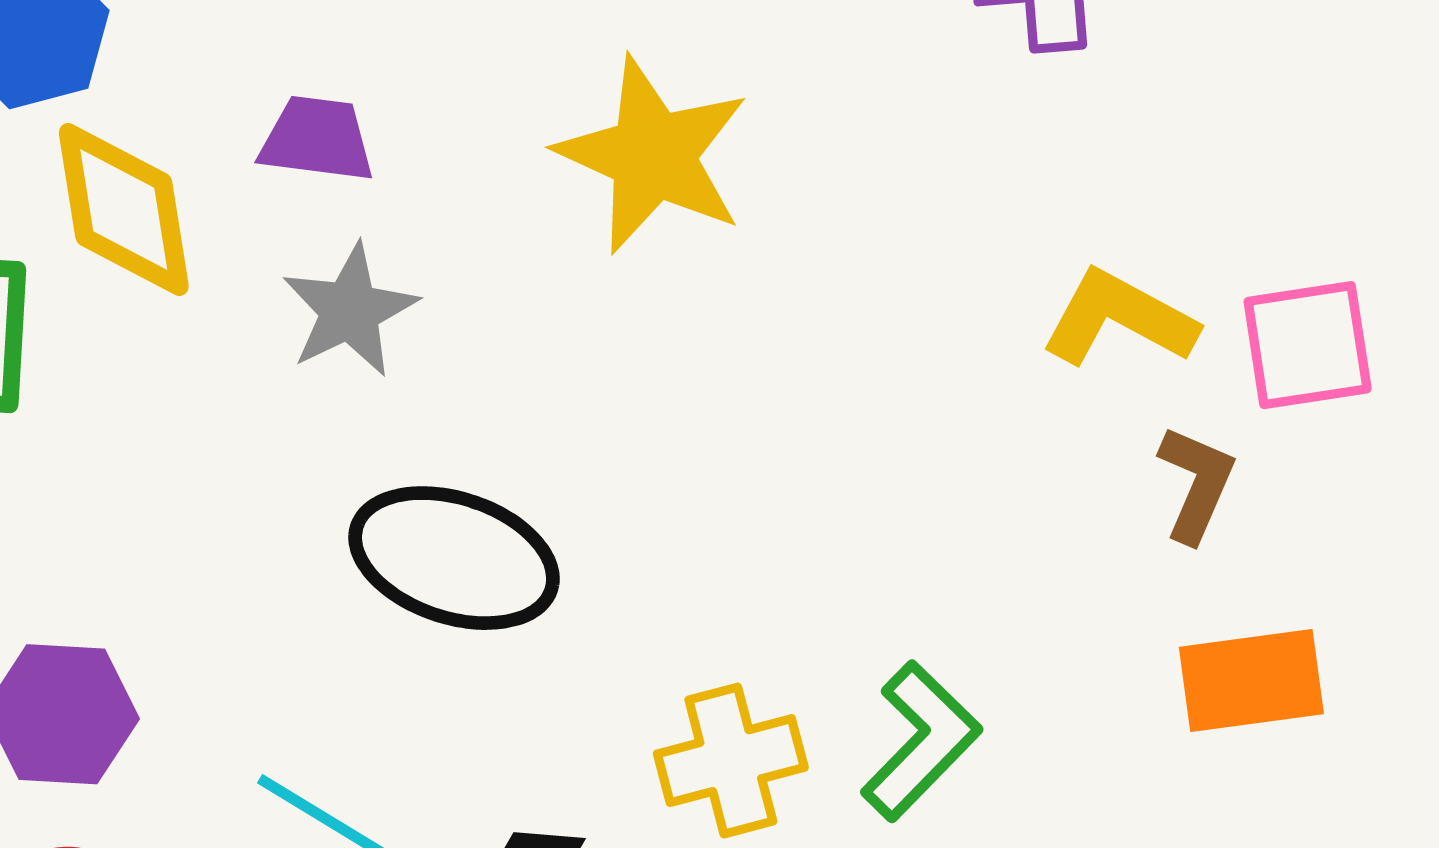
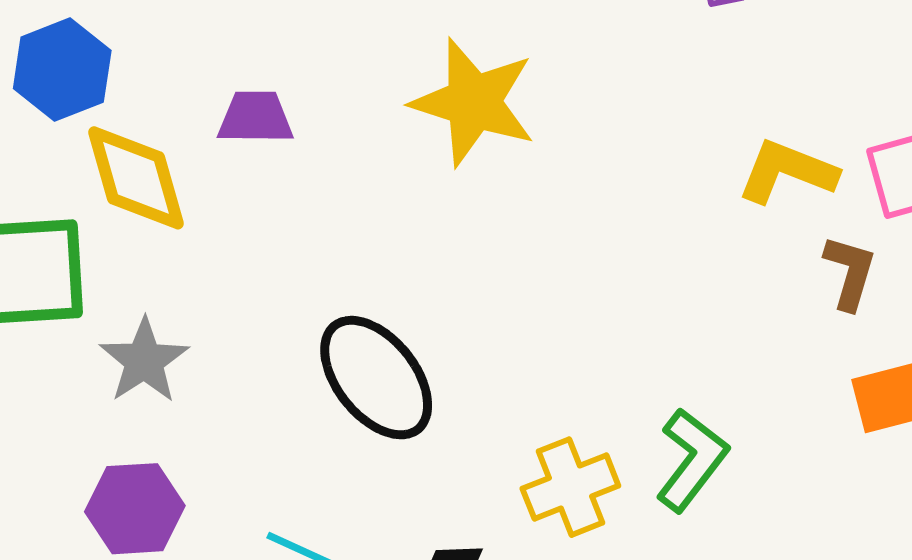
gray star: (350, 310) -> (144, 361), moved
black ellipse: (454, 558) -> (376, 378), turned 40

